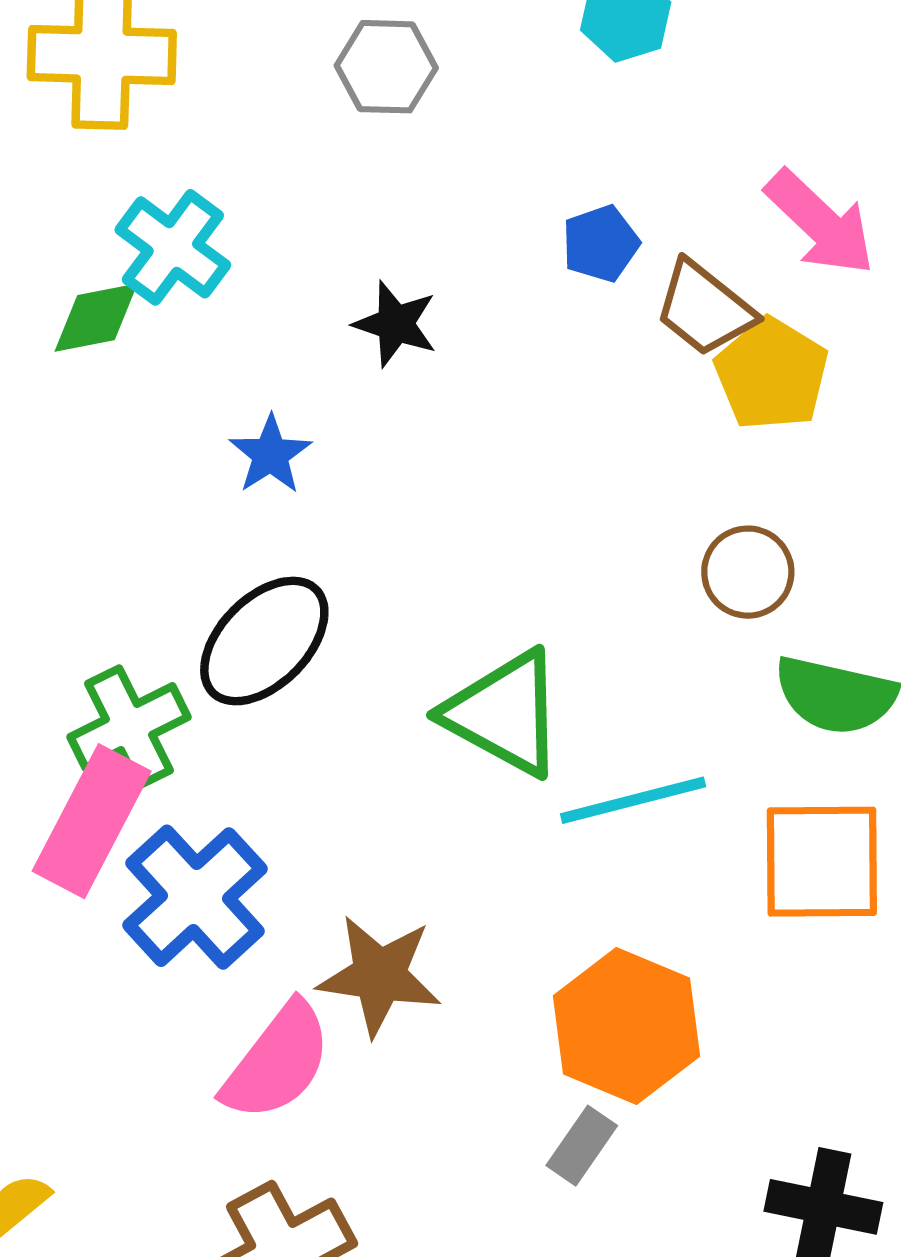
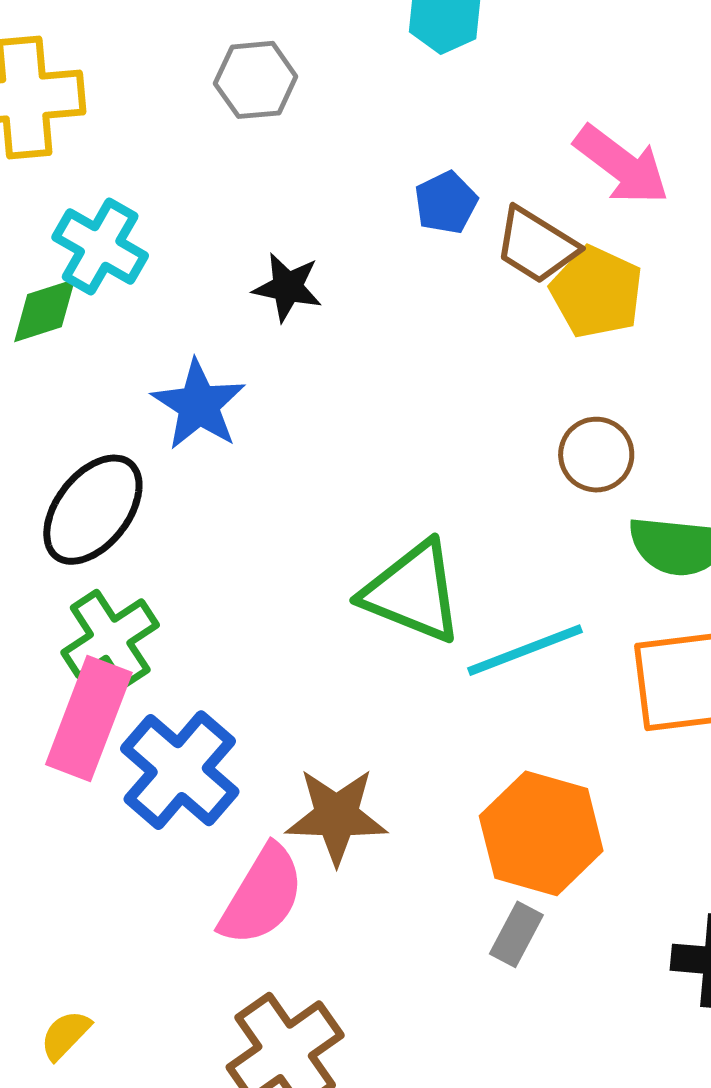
blue star: (270, 455) -> (199, 405), size x1.4
black ellipse: (264, 641) -> (93, 510), moved

